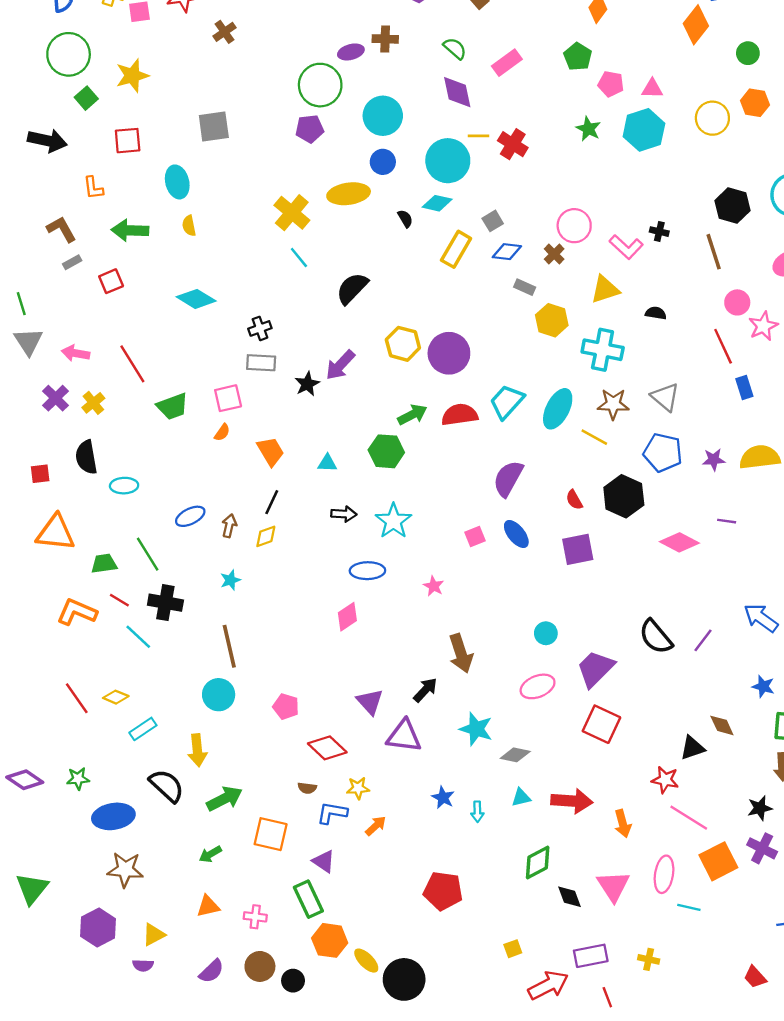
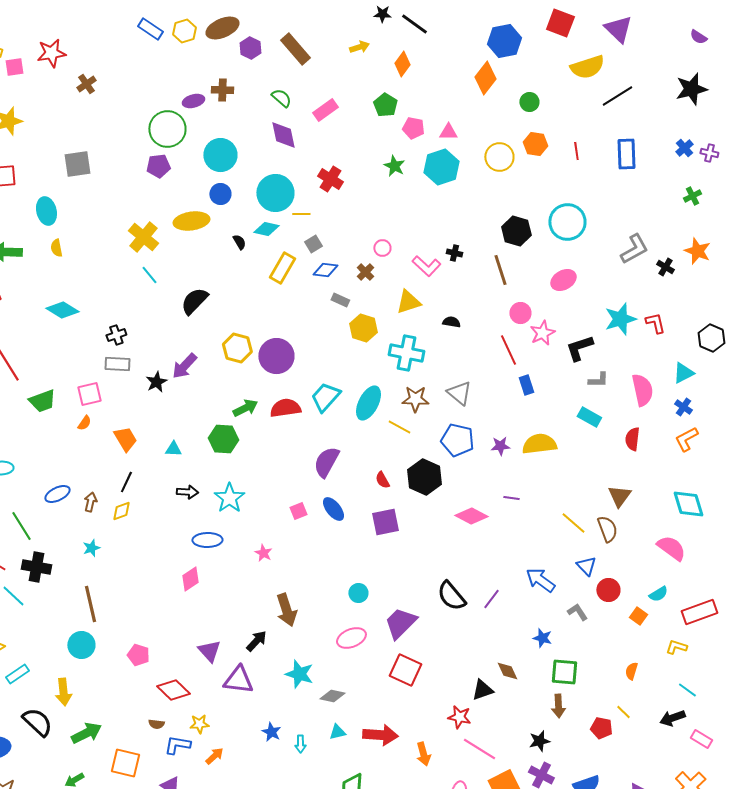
yellow line: (479, 136) -> (301, 214), moved
pink circle: (574, 226) -> (382, 248), size x0.6

